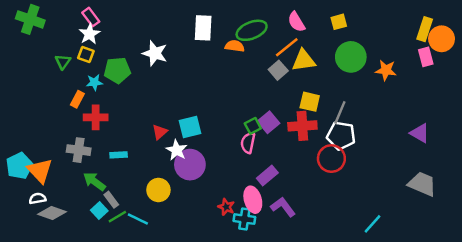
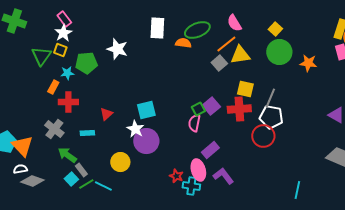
yellow square: (339, 22) -> (275, 29), moved, turned -32
green triangle: (63, 62) -> (41, 56), size x1.5
red triangle: (160, 132) -> (106, 114), moved
gray cross: (79, 150) -> (54, 129), turned 30
cyan line: (373, 224) -> (297, 190), turned -30

